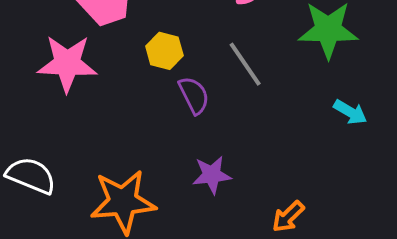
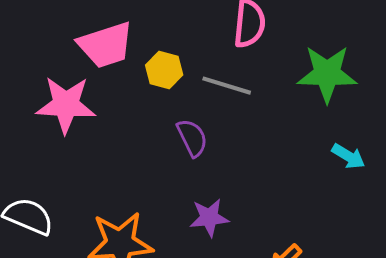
yellow hexagon: (164, 51) -> (164, 70), moved
gray line: (245, 64) -> (227, 86), moved, turned -39

